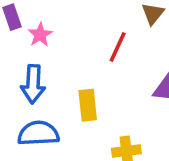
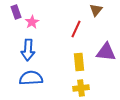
yellow rectangle: (88, 105) -> (79, 62), moved

